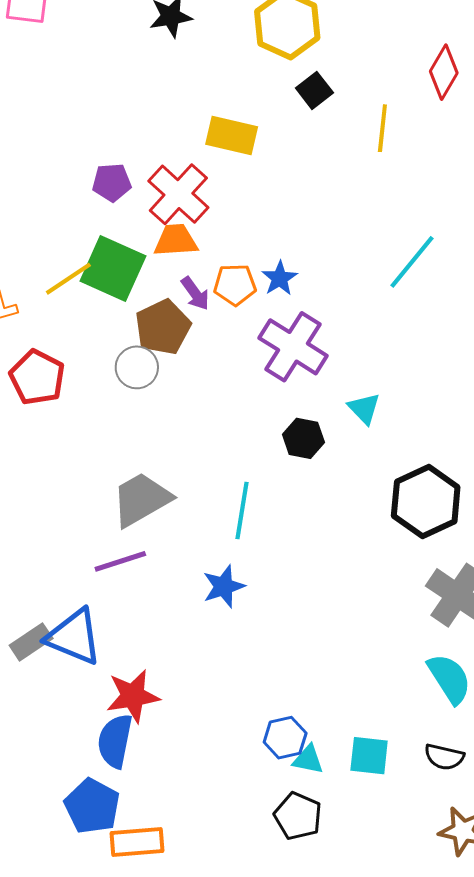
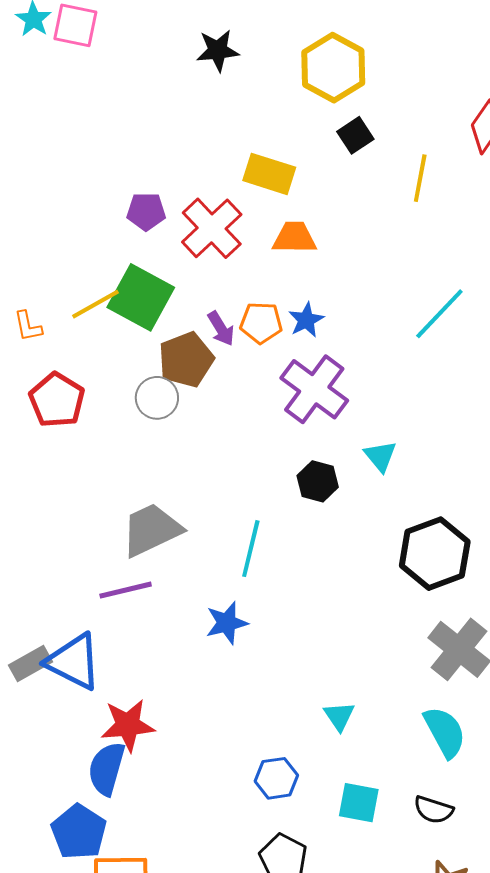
orange trapezoid: (176, 240) -> (294, 238), moved
cyan triangle: (308, 760) -> (339, 716), moved, turned 40

